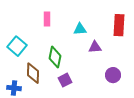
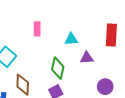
green diamond: (55, 57) -> (58, 68), moved

